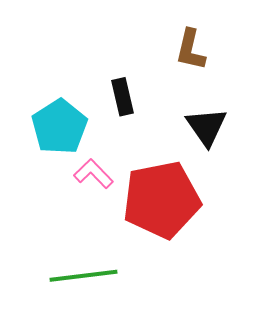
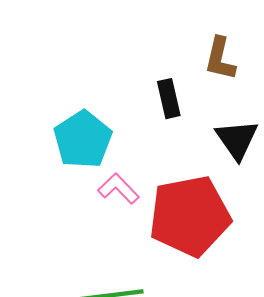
black rectangle: (122, 97) -> (169, 99), moved

